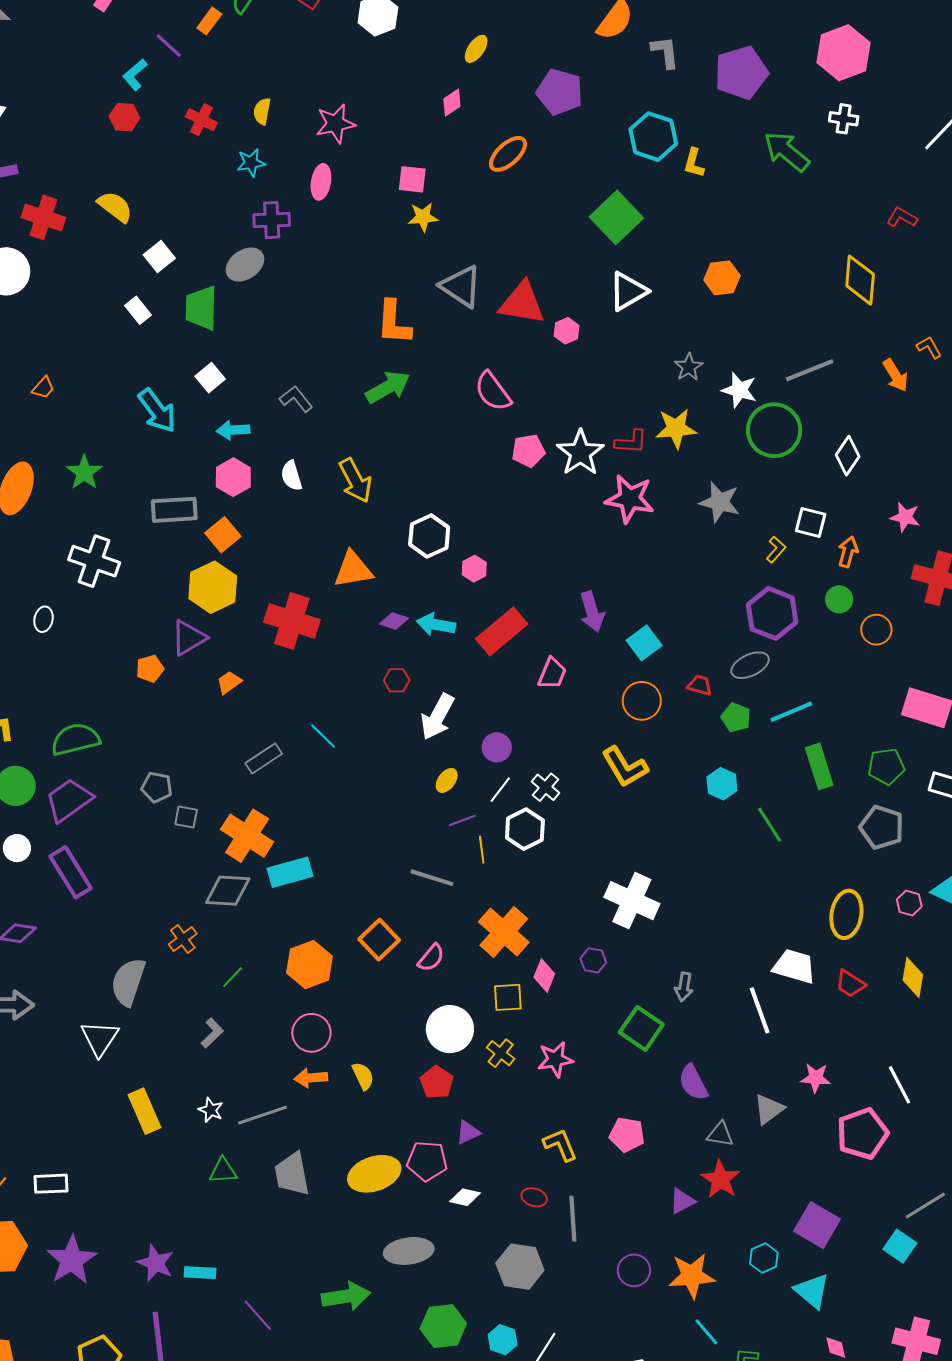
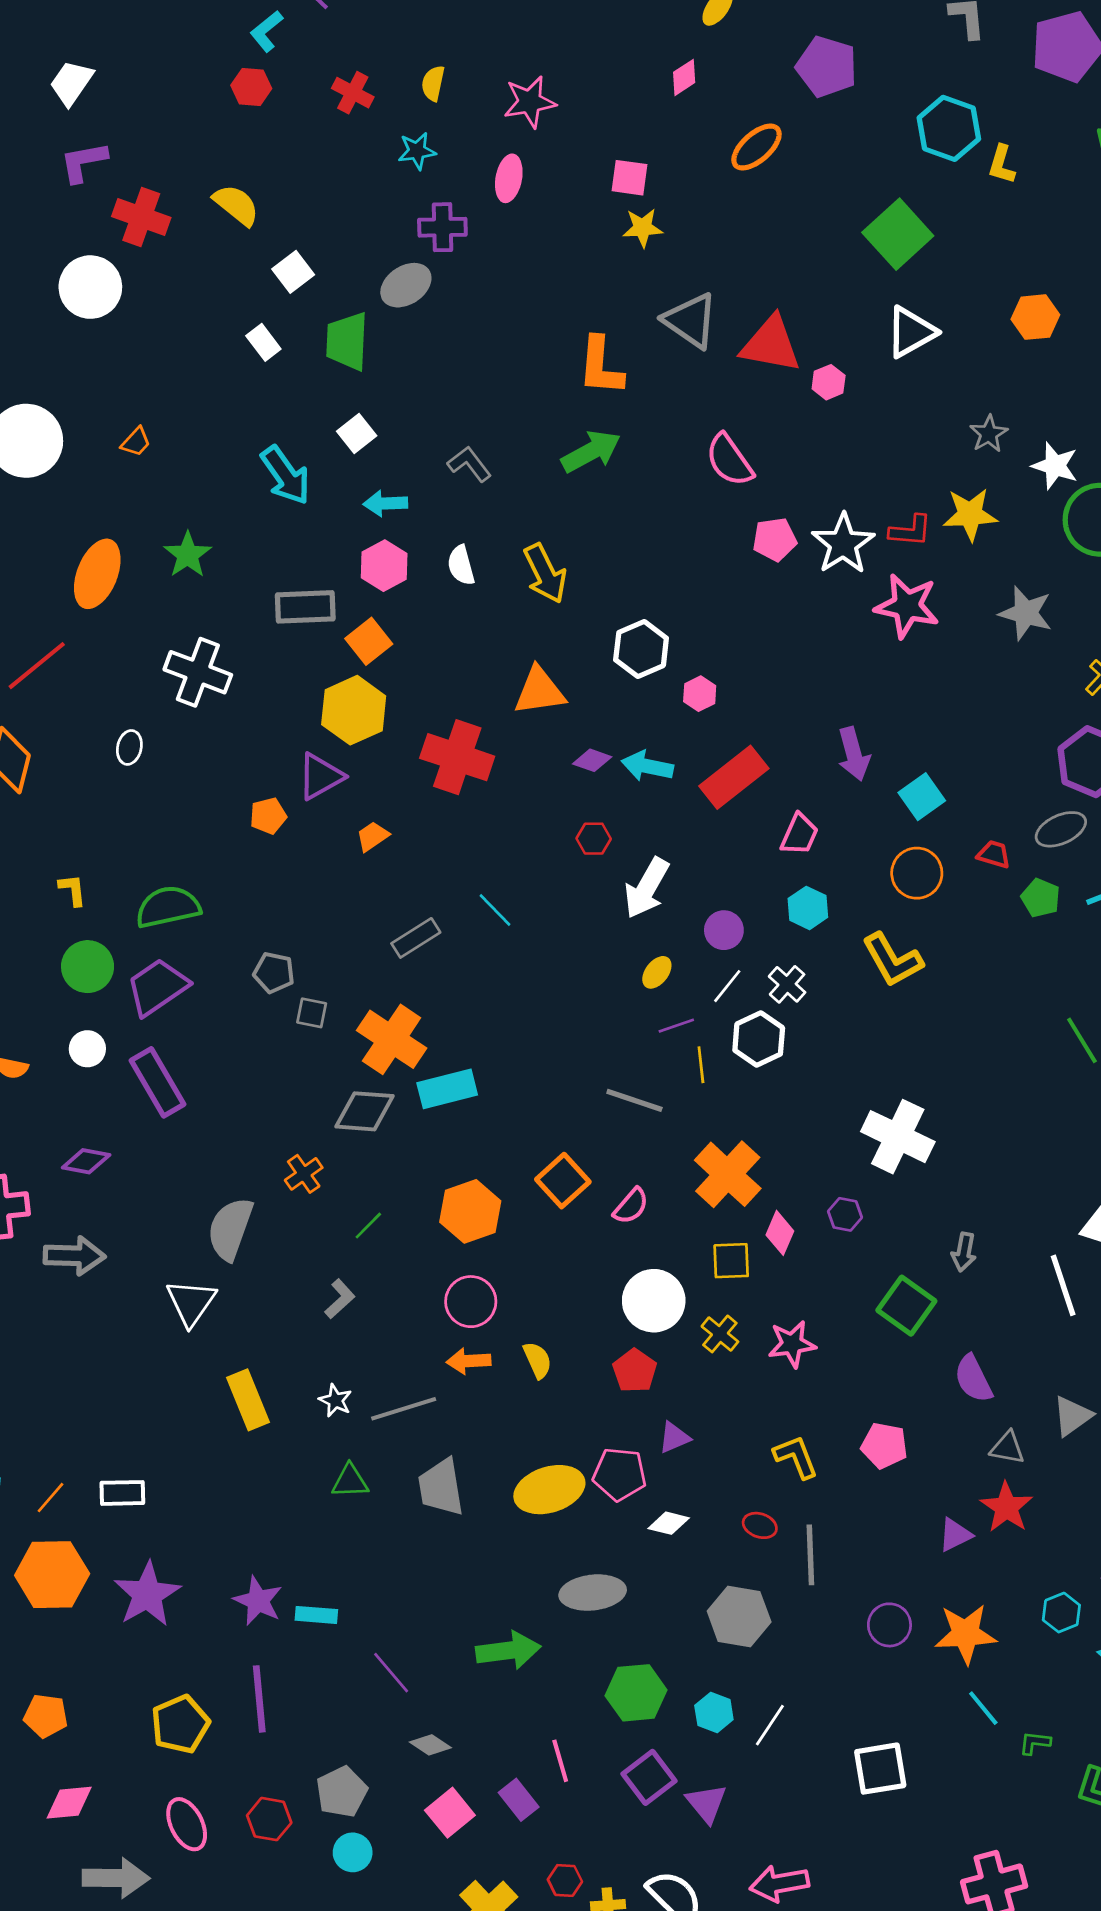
cyan hexagon: (722, 784) -> (808, 908), moved

